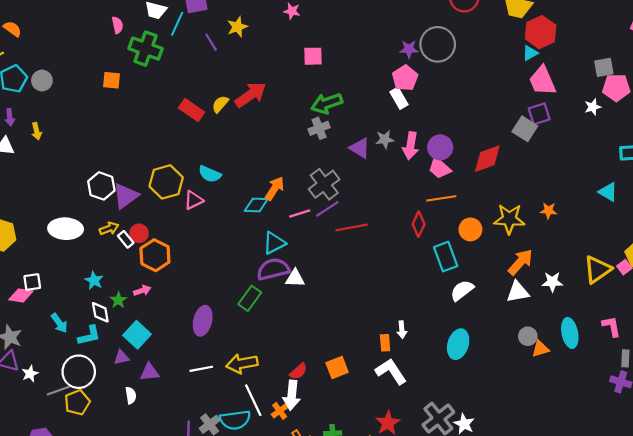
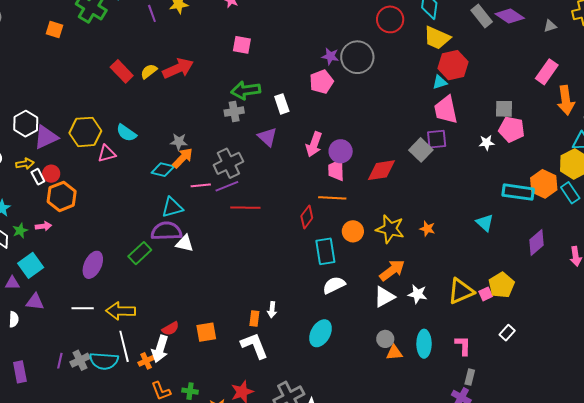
white rectangle: (399, 98) -> (282, 104), moved
gray star: (385, 139) -> (179, 142), moved
pink trapezoid: (440, 168) -> (336, 170), turned 35
white triangle: (518, 292) -> (384, 297), turned -30

